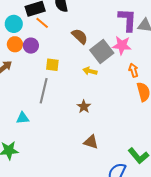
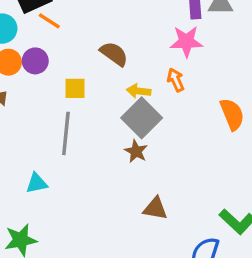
brown semicircle: (80, 36) -> (114, 54), moved
gray square: (102, 52) -> (142, 118), moved
orange arrow: (133, 70) -> (176, 80), moved

